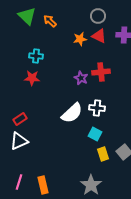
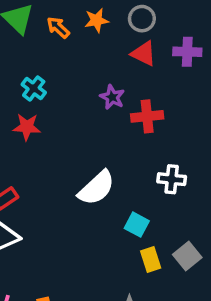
orange star: (80, 39) -> (97, 20), moved
cyan cross: (36, 56) -> (34, 88), turned 32
purple star: (81, 78) -> (112, 97), moved
white cross: (97, 108) -> (172, 179), moved

